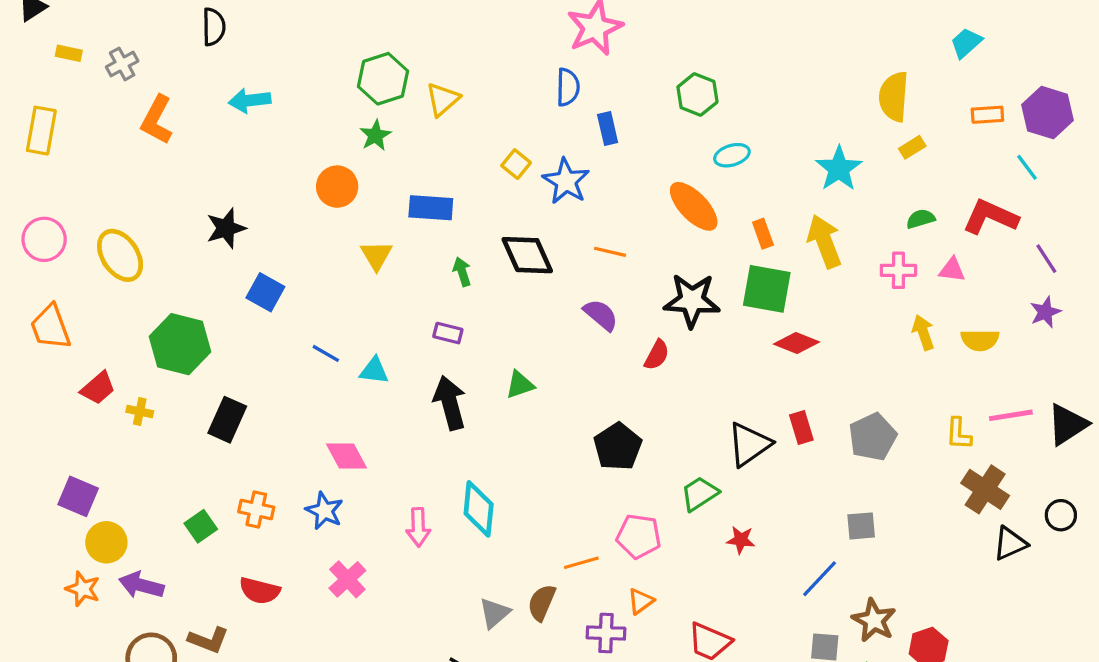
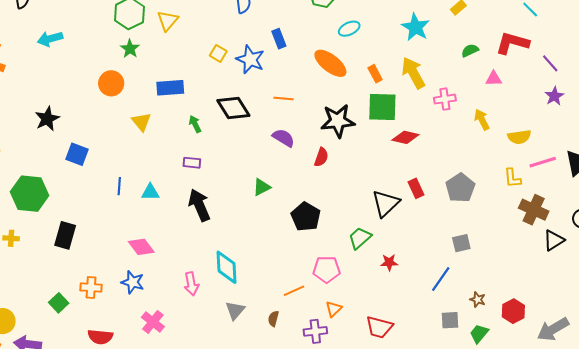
blue rectangle: (608, 128) -> (279, 39), moved
pink cross: (898, 270) -> (445, 99), moved
yellow semicircle: (980, 340) -> (519, 137), moved
blue line: (326, 353) -> (119, 186), turned 72
green triangle: (520, 385) -> (262, 187), moved
brown semicircle: (542, 603) -> (273, 319), size x0.7
gray triangle: (494, 613) -> (235, 310), moved
brown star: (874, 620) -> (478, 300), size x0.6

